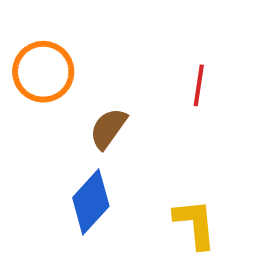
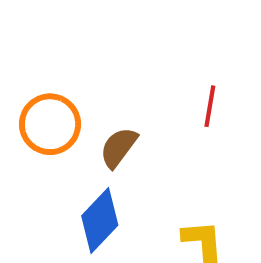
orange circle: (43, 72) -> (50, 124), moved

